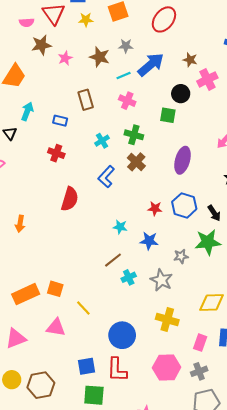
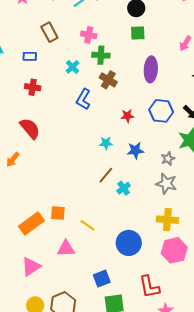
pink cross: (127, 101) -> (89, 35), moved
green square: (168, 115) -> (138, 33), moved
red semicircle: (70, 199) -> (30, 128), moved, turned -45
red star: (155, 209) -> (127, 116), moved
orange arrow: (20, 224) -> (13, 159), turned 42
gray star: (161, 280) -> (166, 184), moved
pink hexagon: (167, 368) -> (174, 250), moved
red L-shape: (117, 370) -> (149, 287), moved

